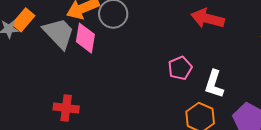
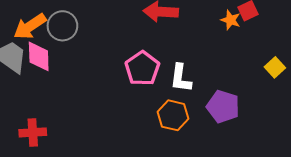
pink pentagon: (180, 68) -> (142, 68), size x1.4

